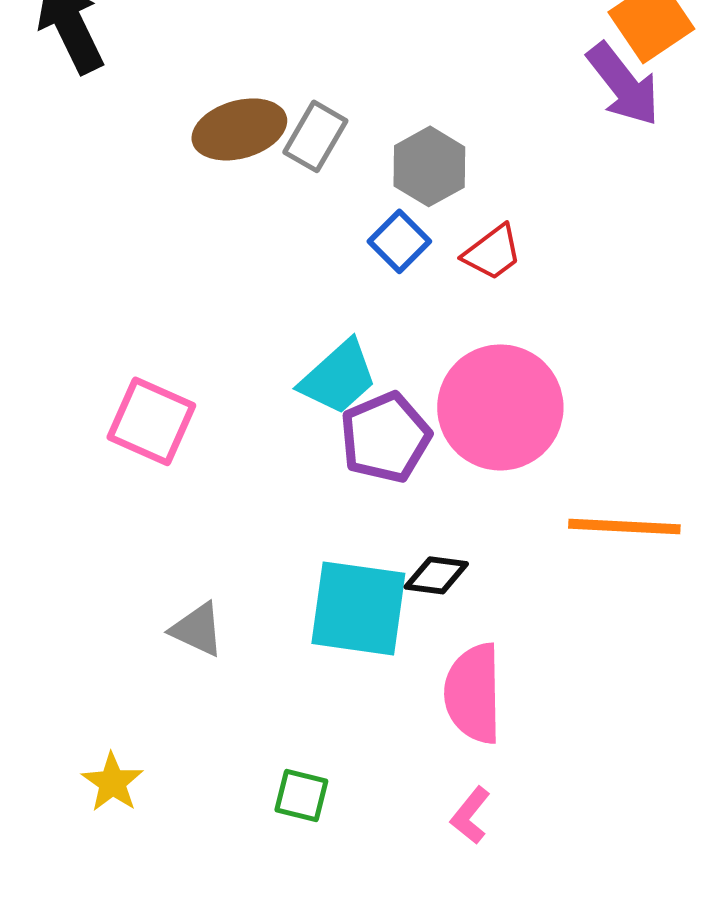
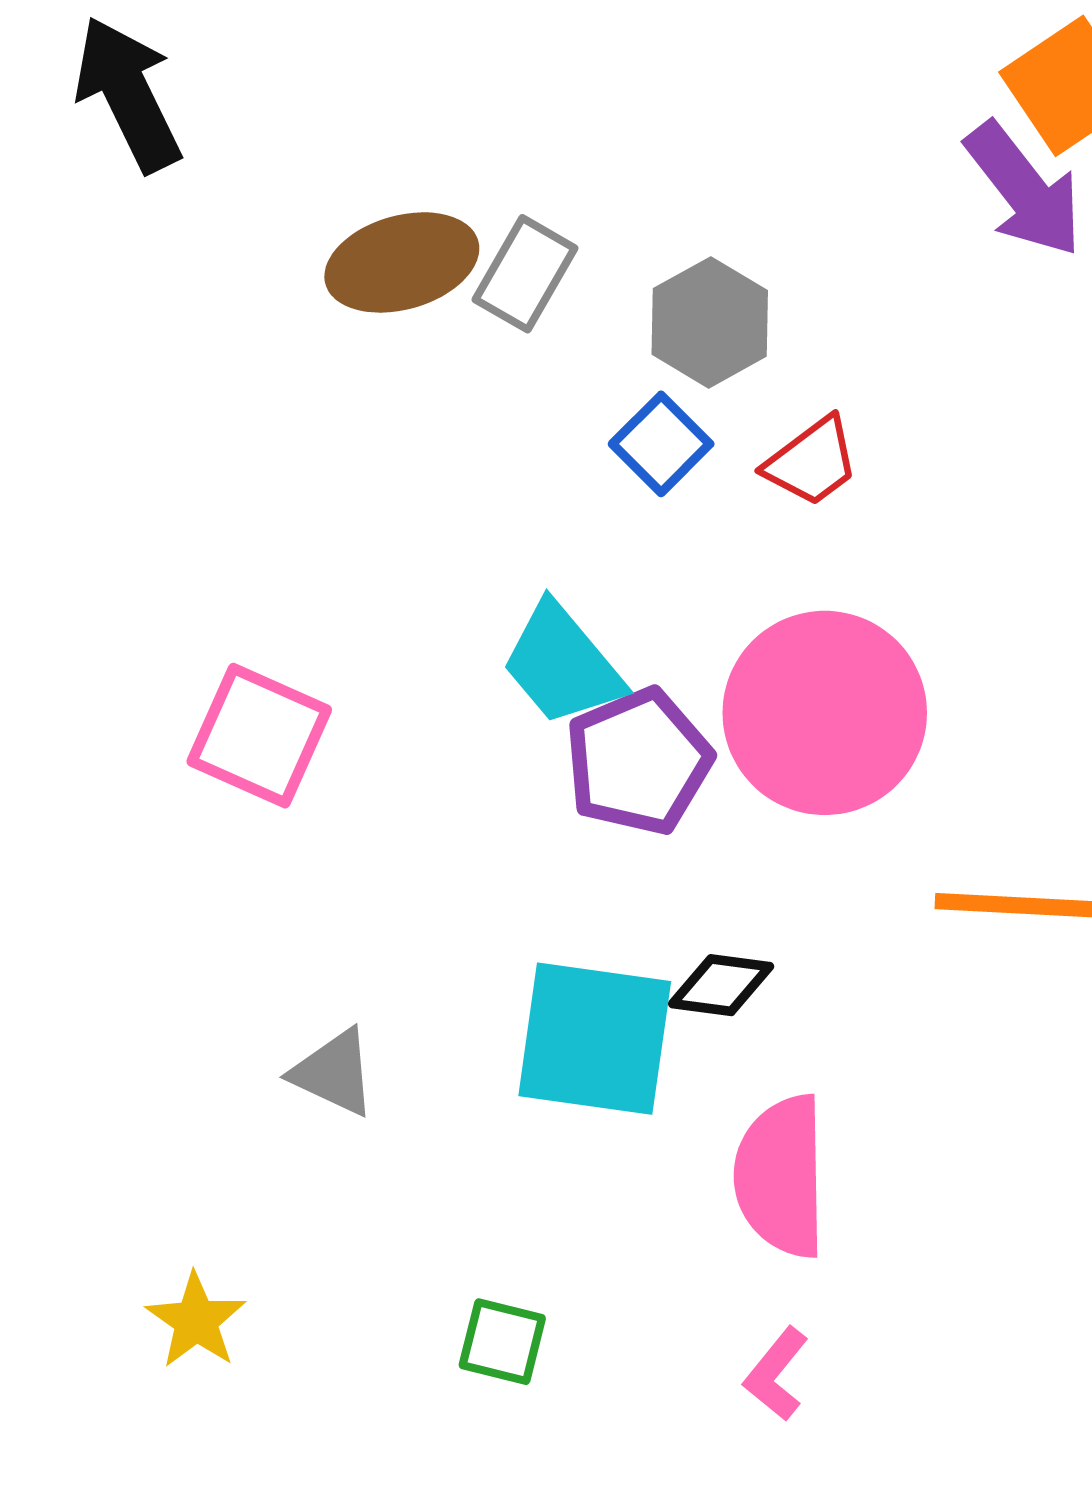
cyan trapezoid: (338, 377) -> (562, 664), turned 92

